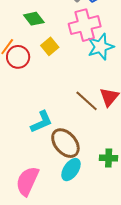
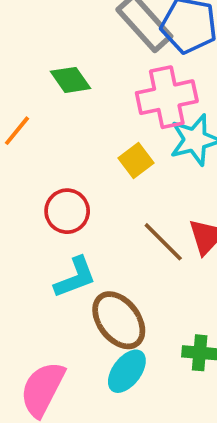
yellow square: (50, 46) -> (136, 160), moved
red circle: (18, 57) -> (67, 211), moved

